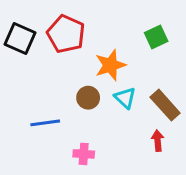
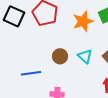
orange star: (110, 65) -> (83, 21), moved

